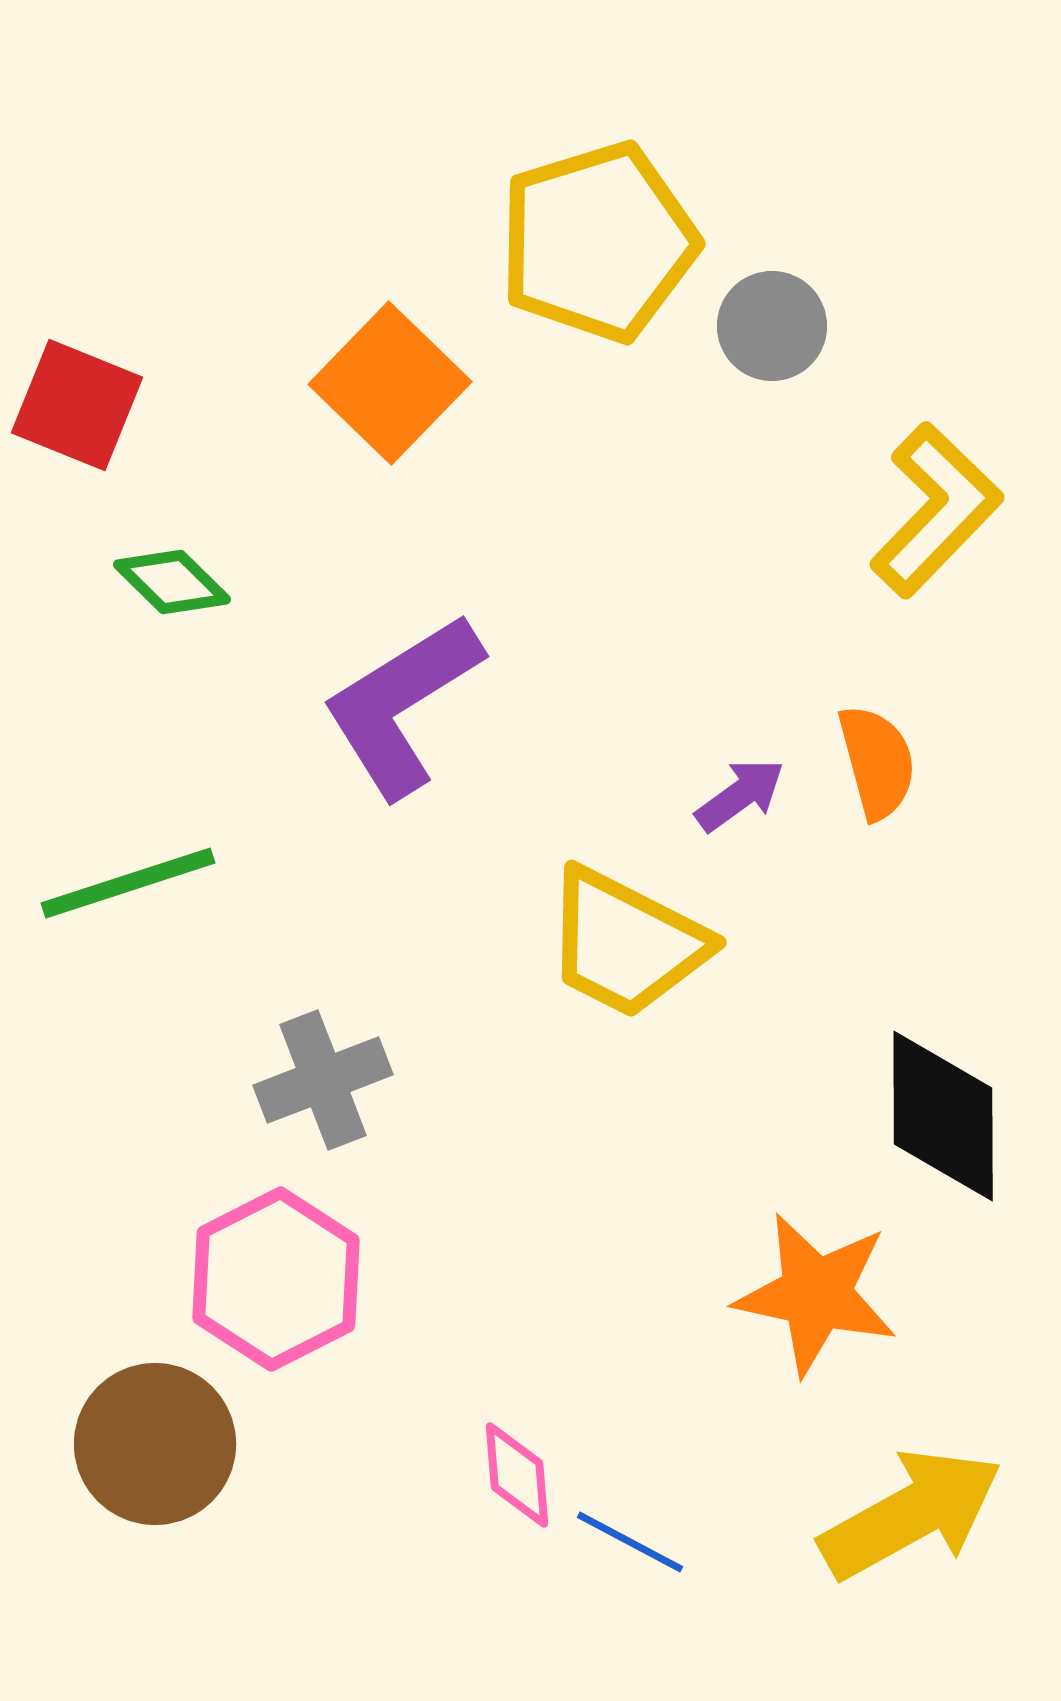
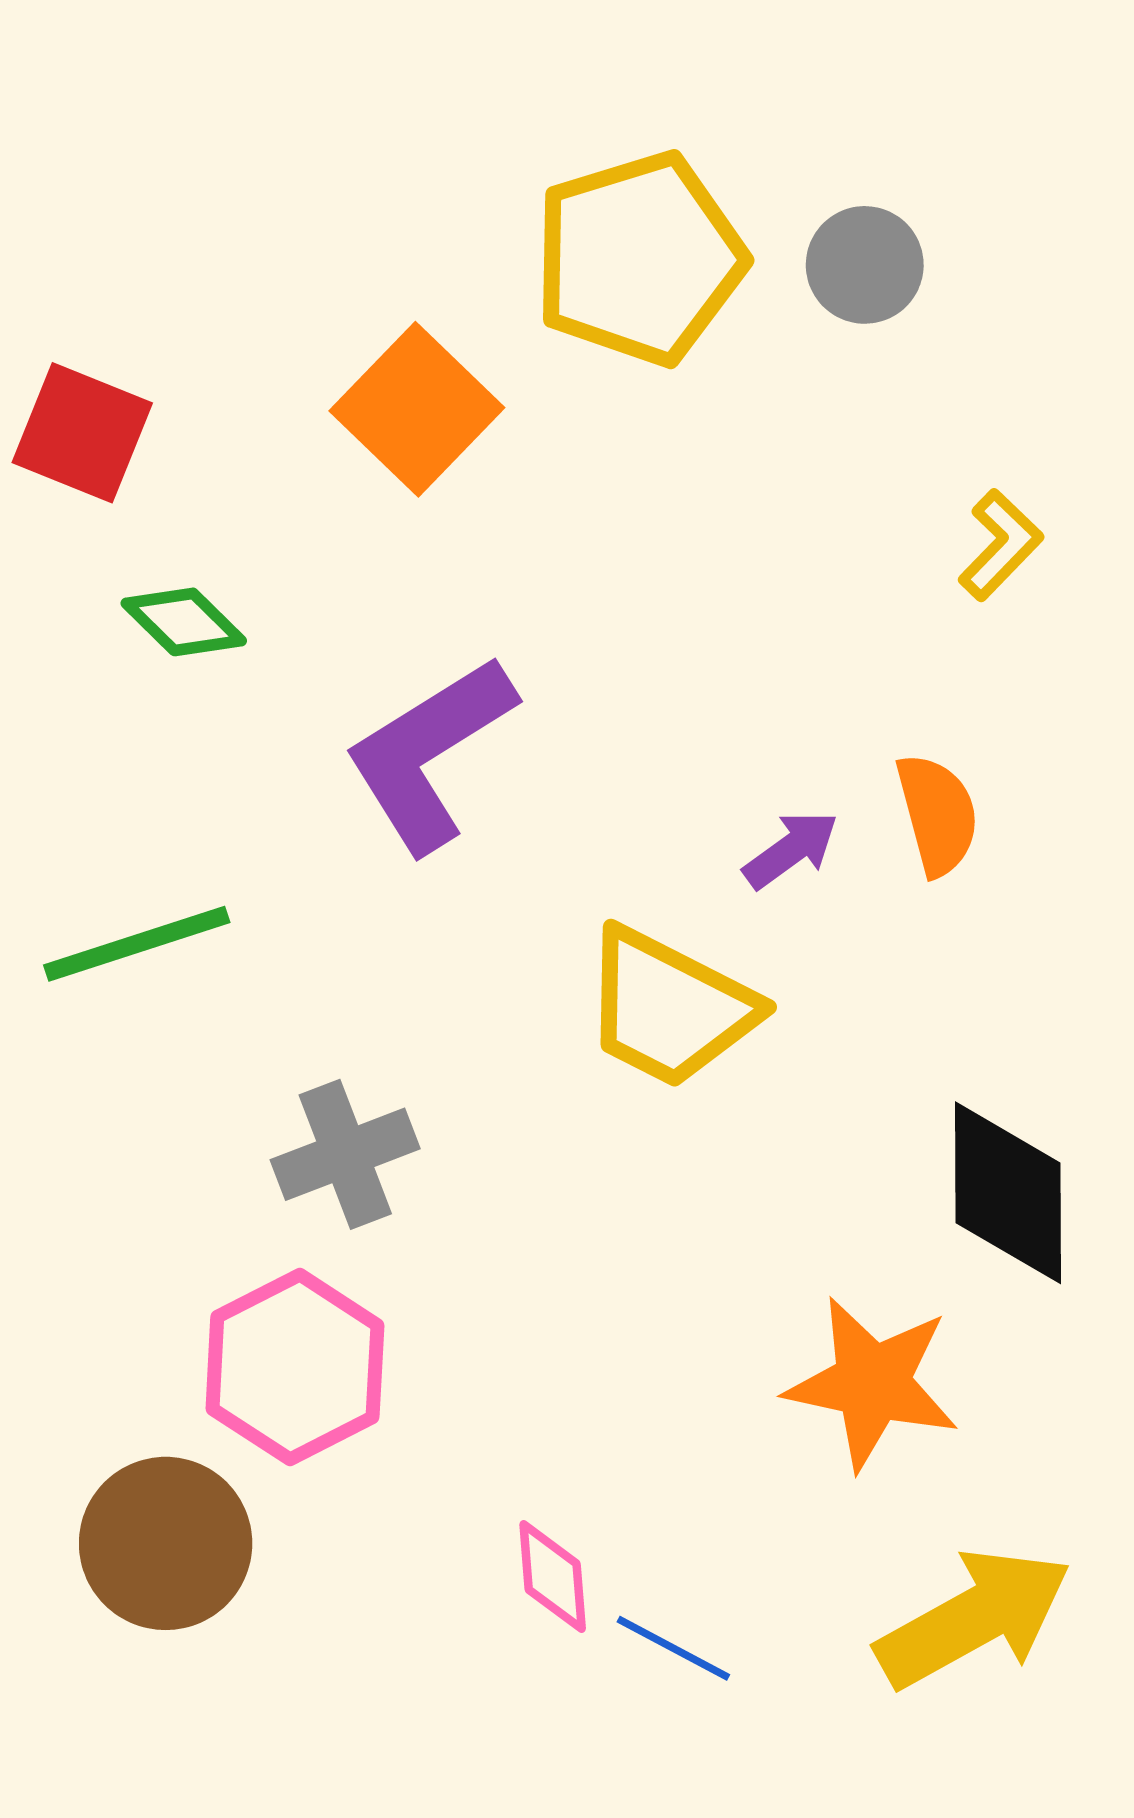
gray circle: (772, 326) -> (865, 265), moved
yellow L-shape: (936, 510) -> (1000, 545), size x0.6

